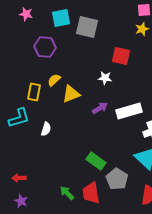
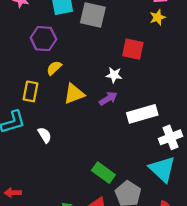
yellow semicircle: (54, 80) -> (54, 68), moved
purple arrow: (100, 108) -> (108, 99), moved
white semicircle: (46, 129) -> (45, 135), turned -48

